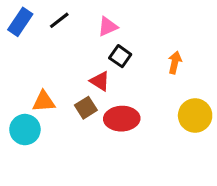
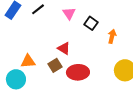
pink triangle: (108, 27) -> (69, 13), turned -40
black square: (120, 56) -> (91, 23), moved

